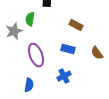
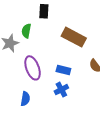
brown rectangle: (76, 25) -> (74, 37), size x1.6
blue rectangle: (68, 49) -> (63, 70), moved

